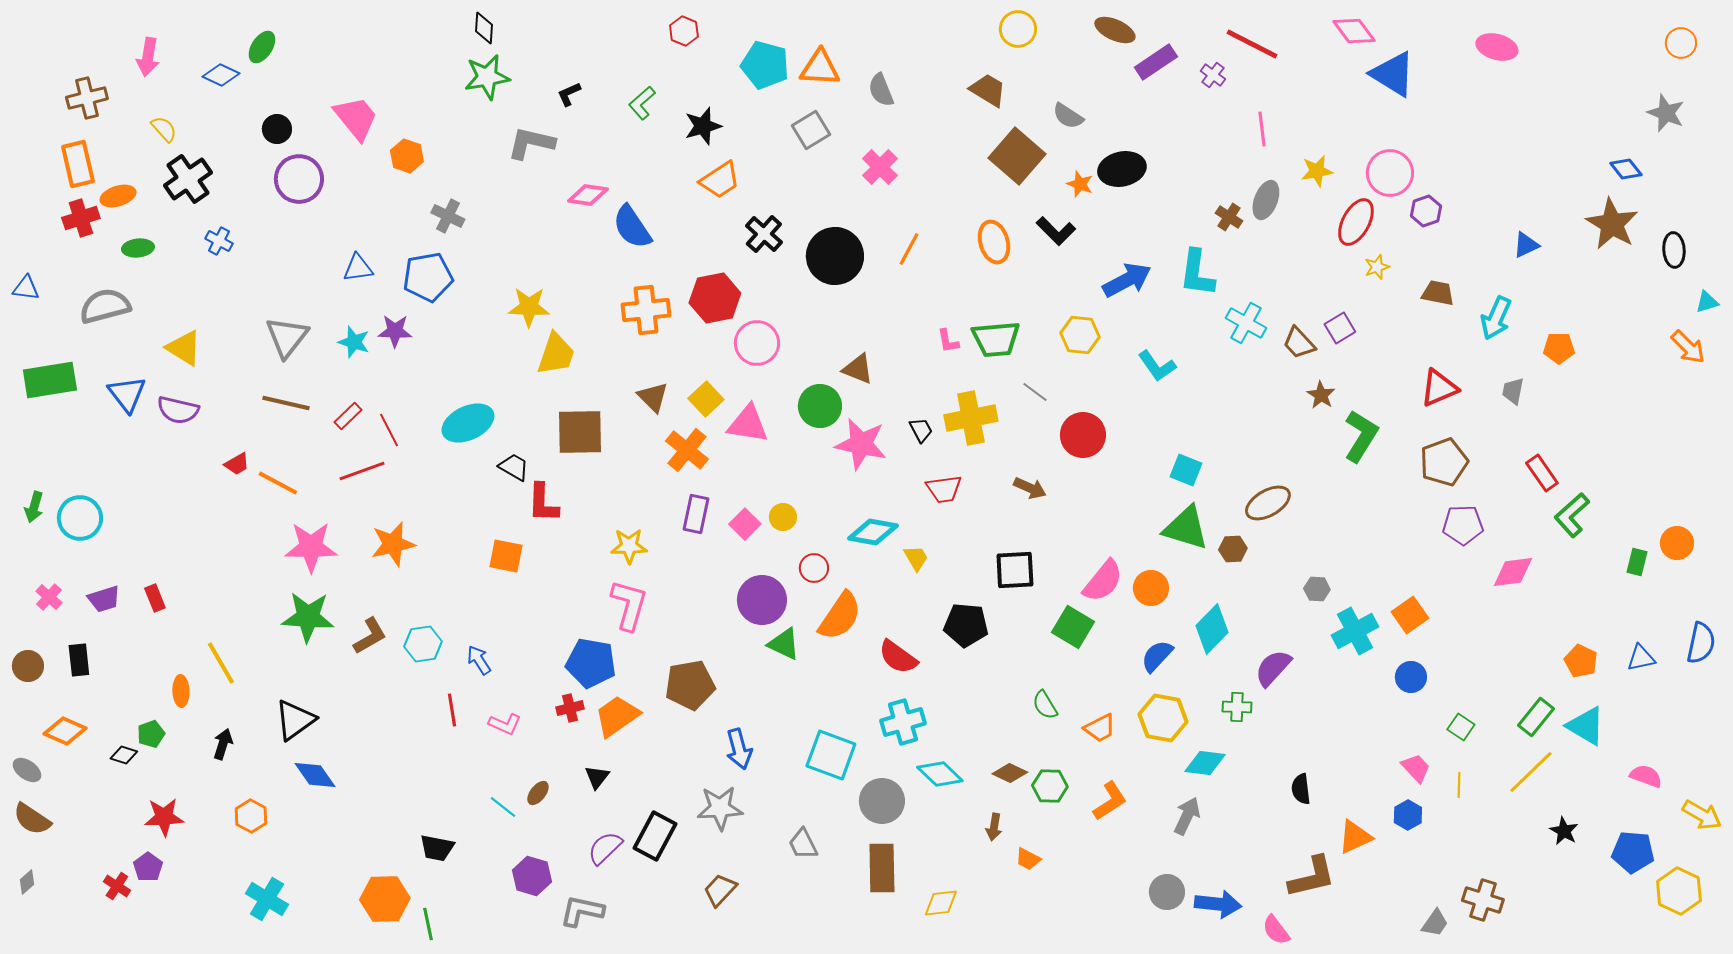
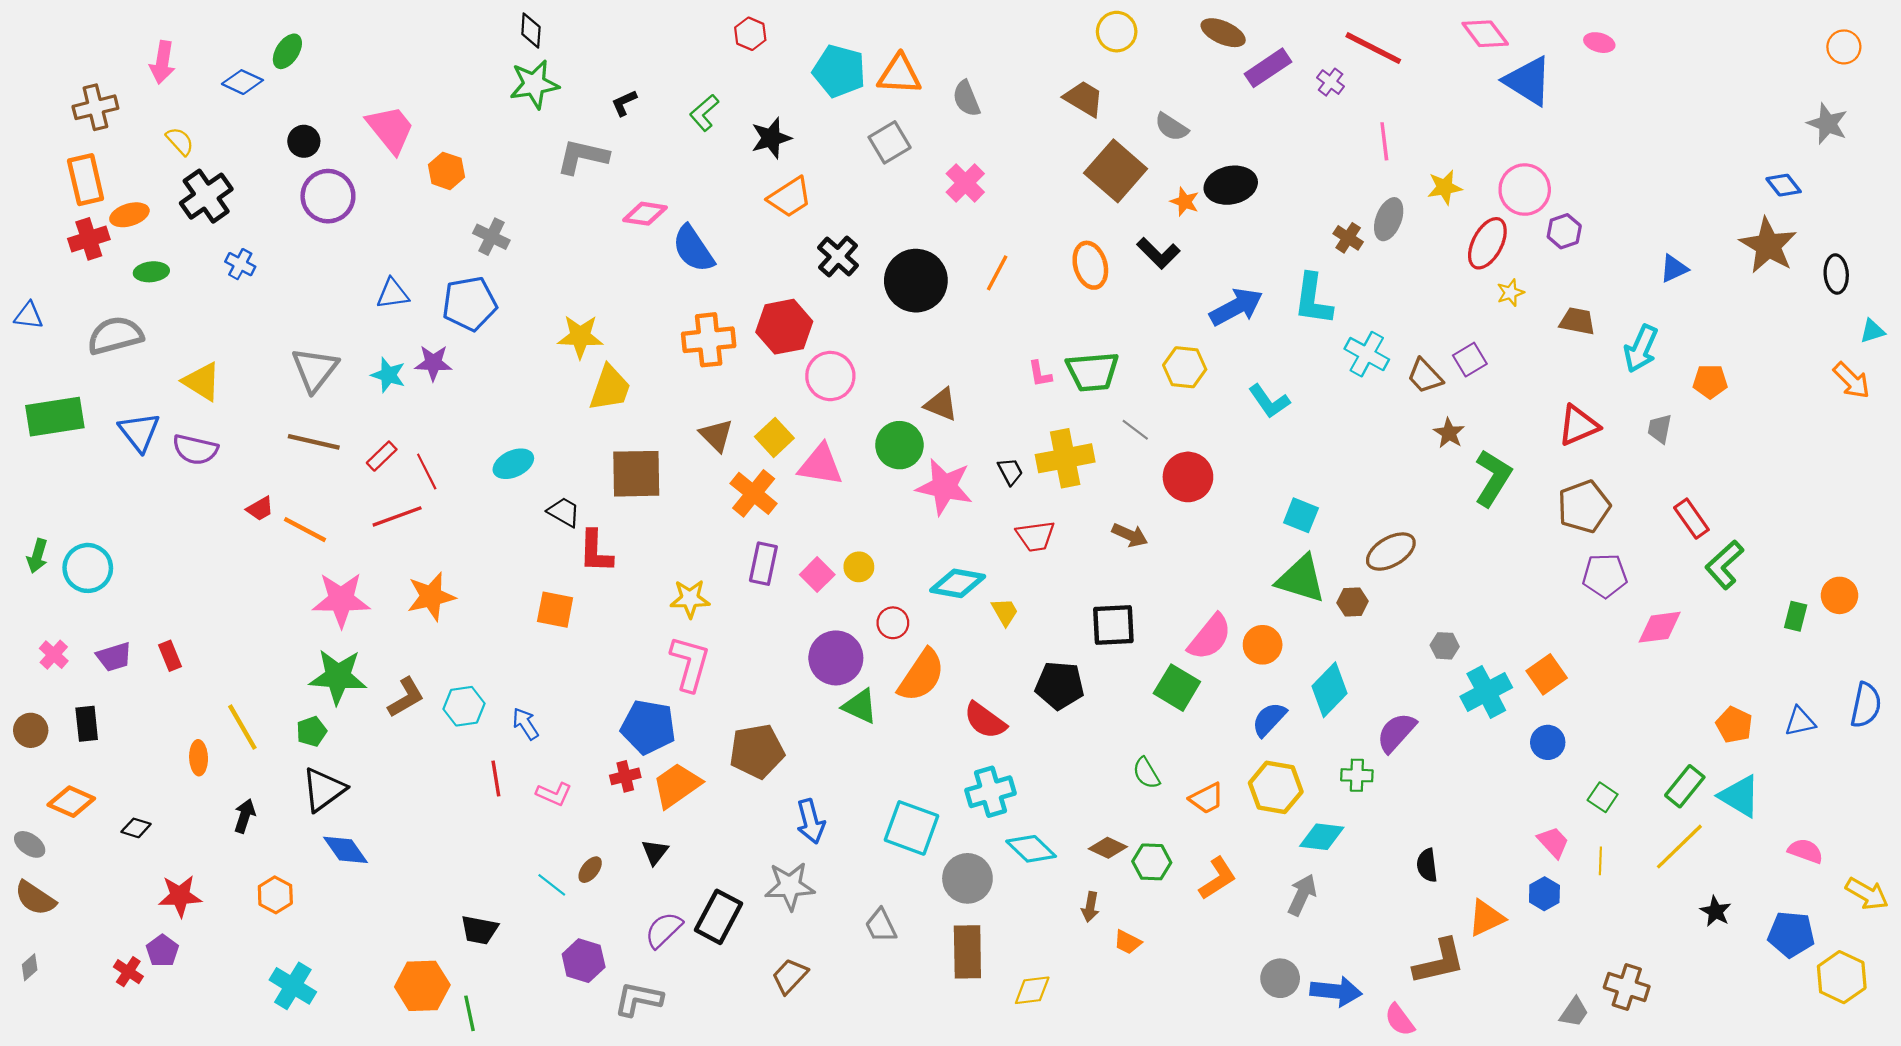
pink ellipse: (1497, 47) -> (1599, 43), moved, size x0.7
cyan ellipse: (468, 423) -> (513, 464), size x0.7
green pentagon: (151, 734) -> (312, 731), moved

